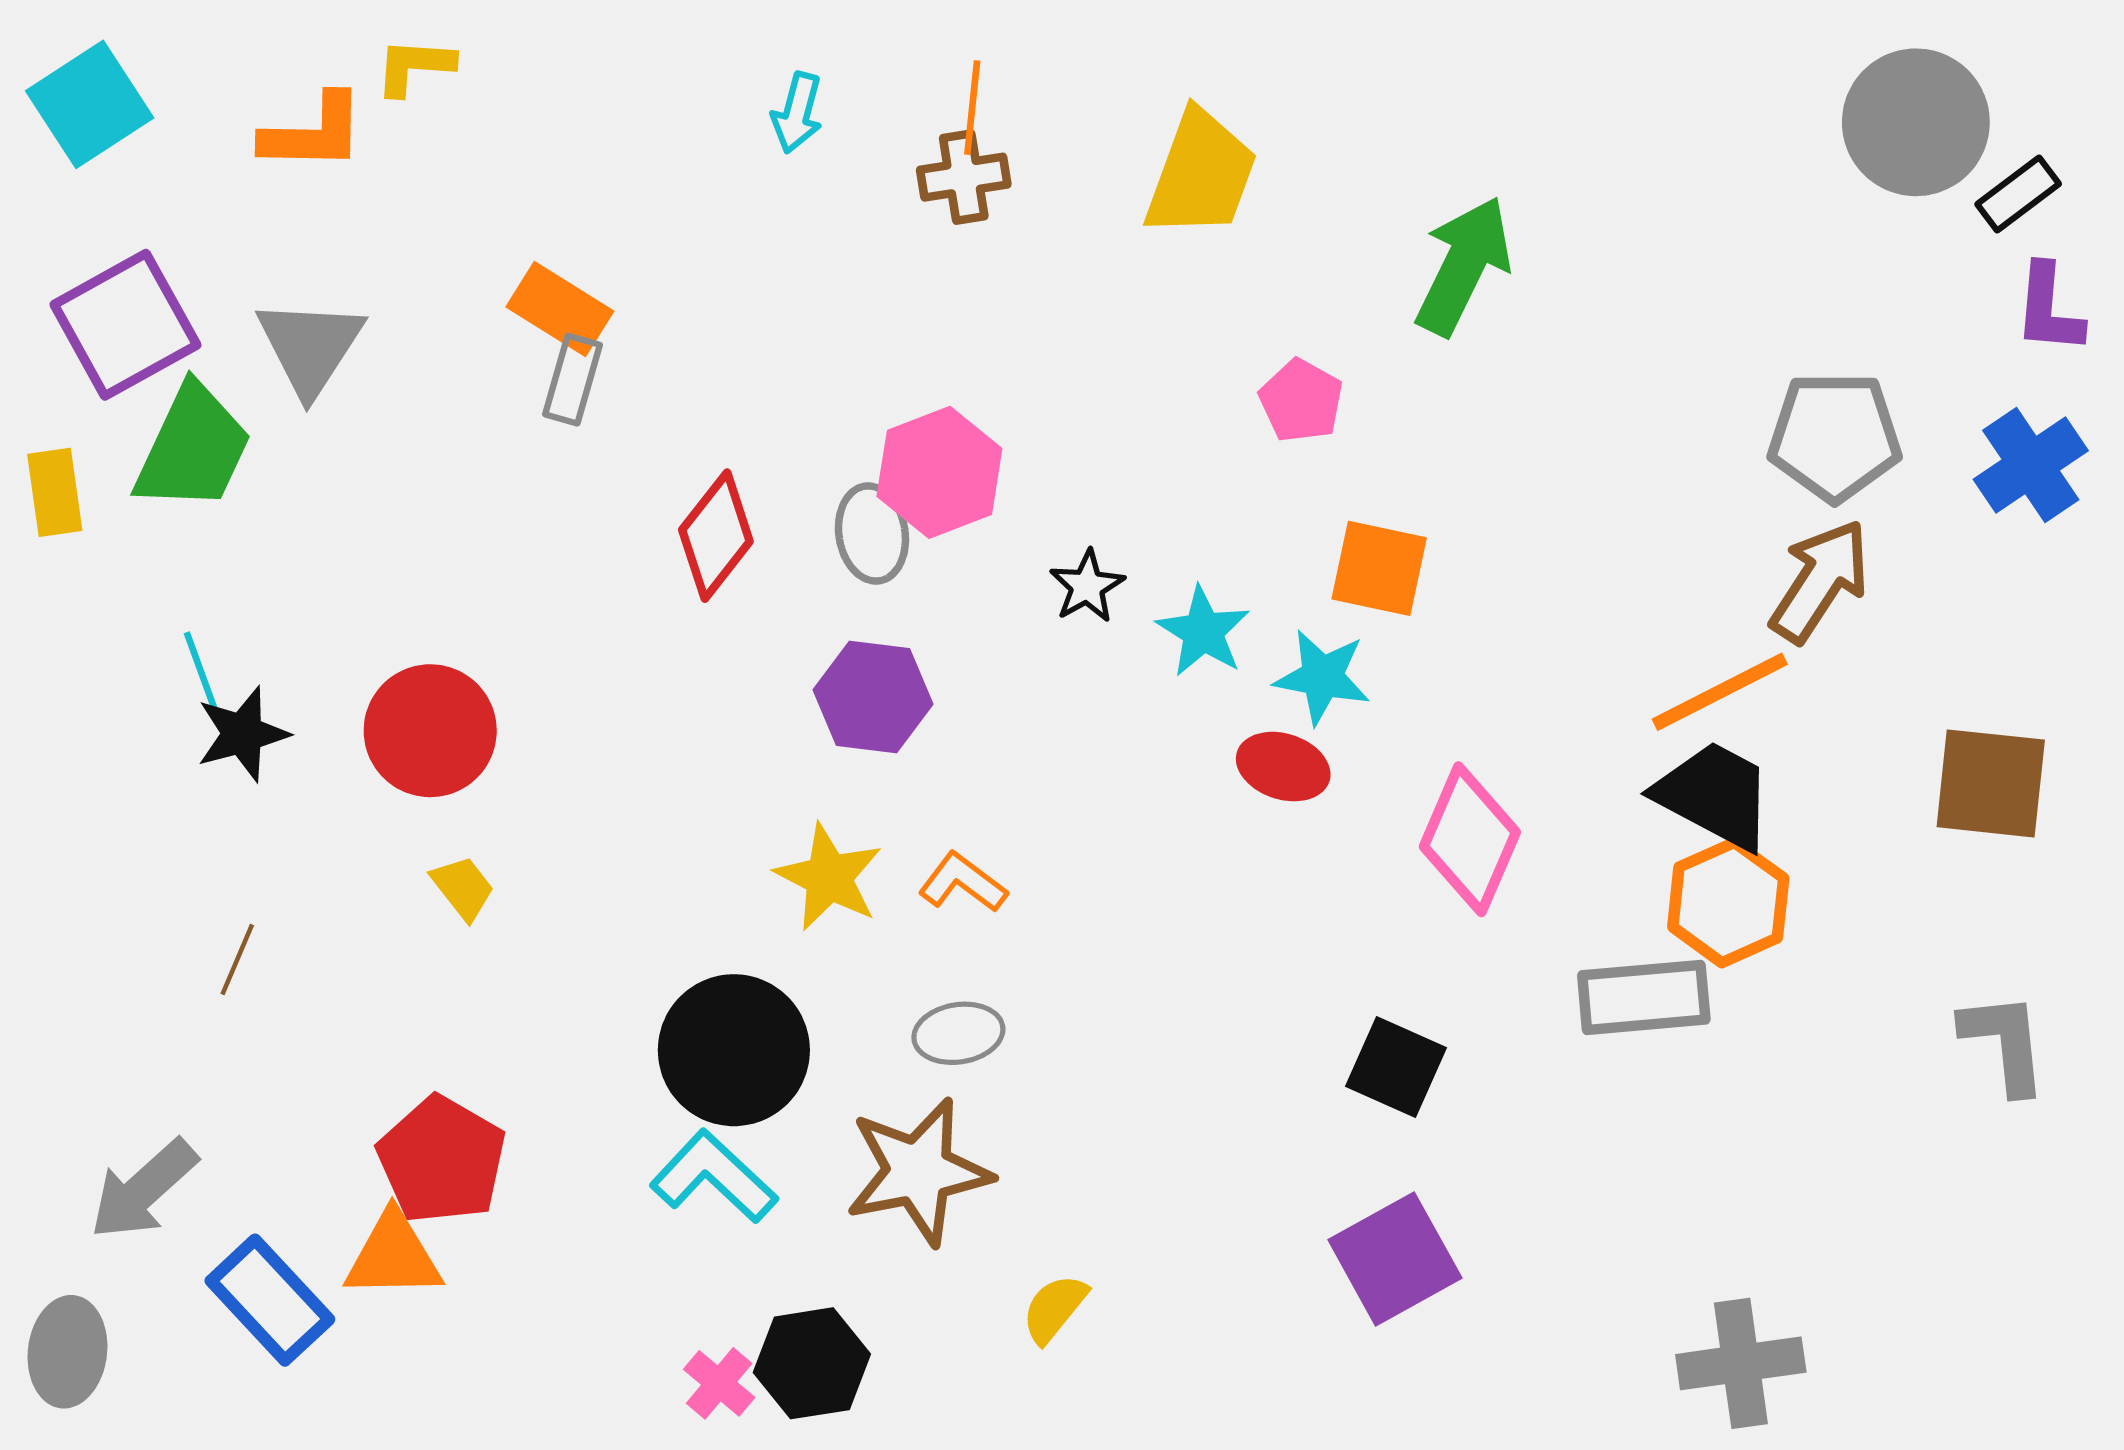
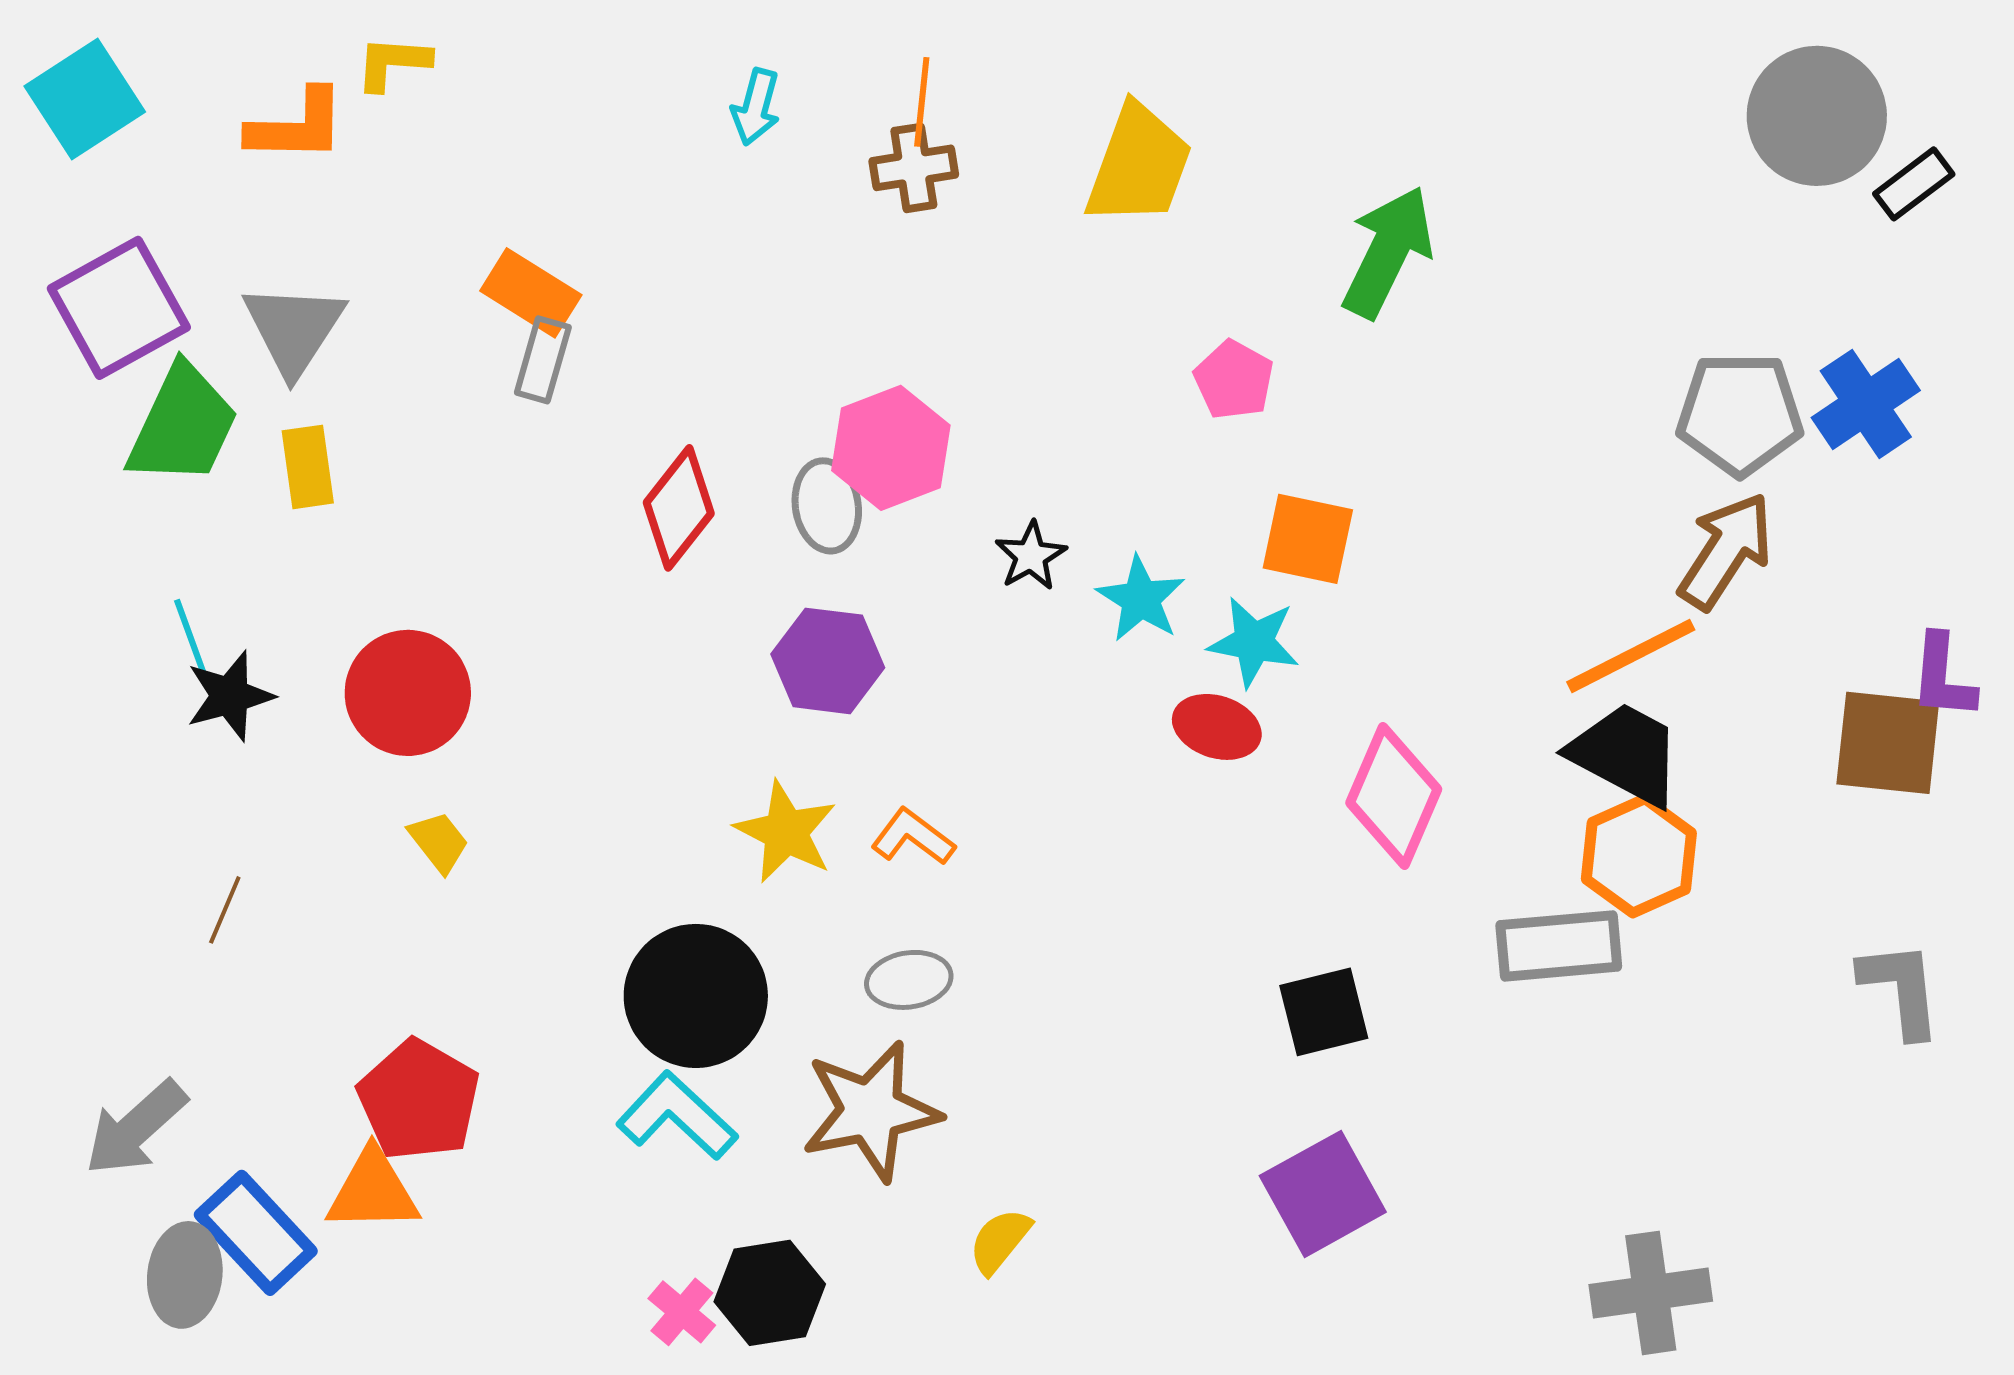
purple L-shape: (2049, 309) -> (1943, 677), moved
blue cross: (2031, 465) -> (1866, 404), moved
yellow rectangle: (55, 492) -> (308, 467), moved
black square: (1396, 1067) -> (1324, 1012), turned -38
gray ellipse: (67, 1352) -> (185, 1275), moved

